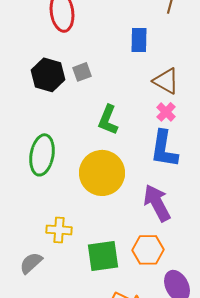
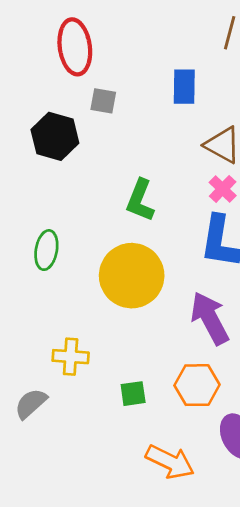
gray square: (82, 72) -> (103, 101), moved, turned 30
green ellipse: (42, 155) -> (46, 250), size x0.7
green square: (103, 256) -> (133, 394), size x0.6

